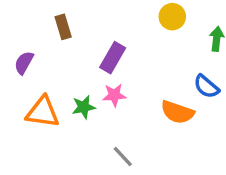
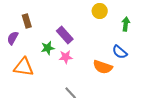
brown rectangle: (63, 27) -> (27, 21), moved
purple rectangle: (113, 58) -> (65, 35), turned -72
green star: (84, 107) -> (48, 48), moved

